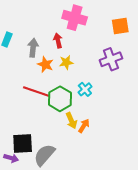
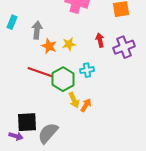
red arrow: (58, 41) -> (100, 40), moved
purple cross: (111, 59) -> (124, 47), moved
cyan cross: (85, 89) -> (87, 70), turned 32

